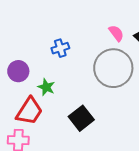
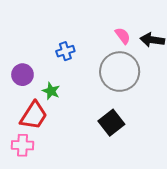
black square: (81, 118) -> (111, 123), moved

